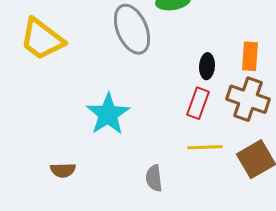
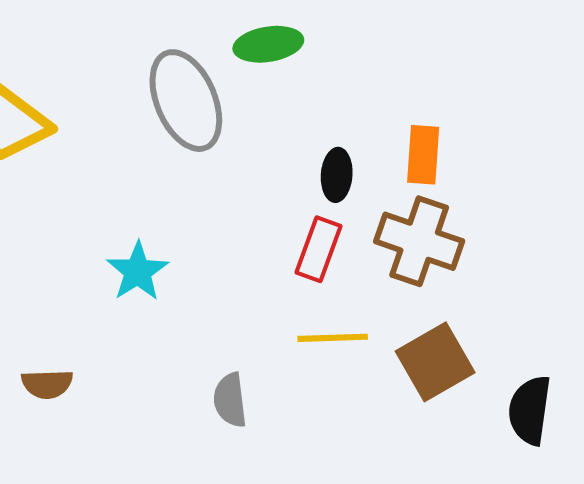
cyan star: (108, 114) -> (138, 271), size x0.7

